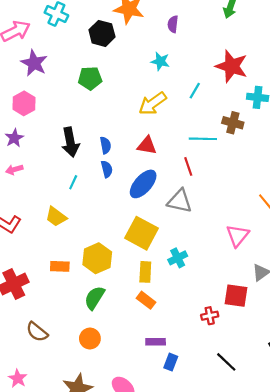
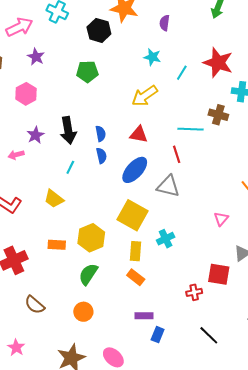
purple star: (34, 63) -> (36, 57), size x0.7
cyan line: (195, 91) -> (182, 73), moved
purple star: (14, 138) -> (35, 135), moved
pink triangle: (238, 236) -> (221, 219), size x0.7

